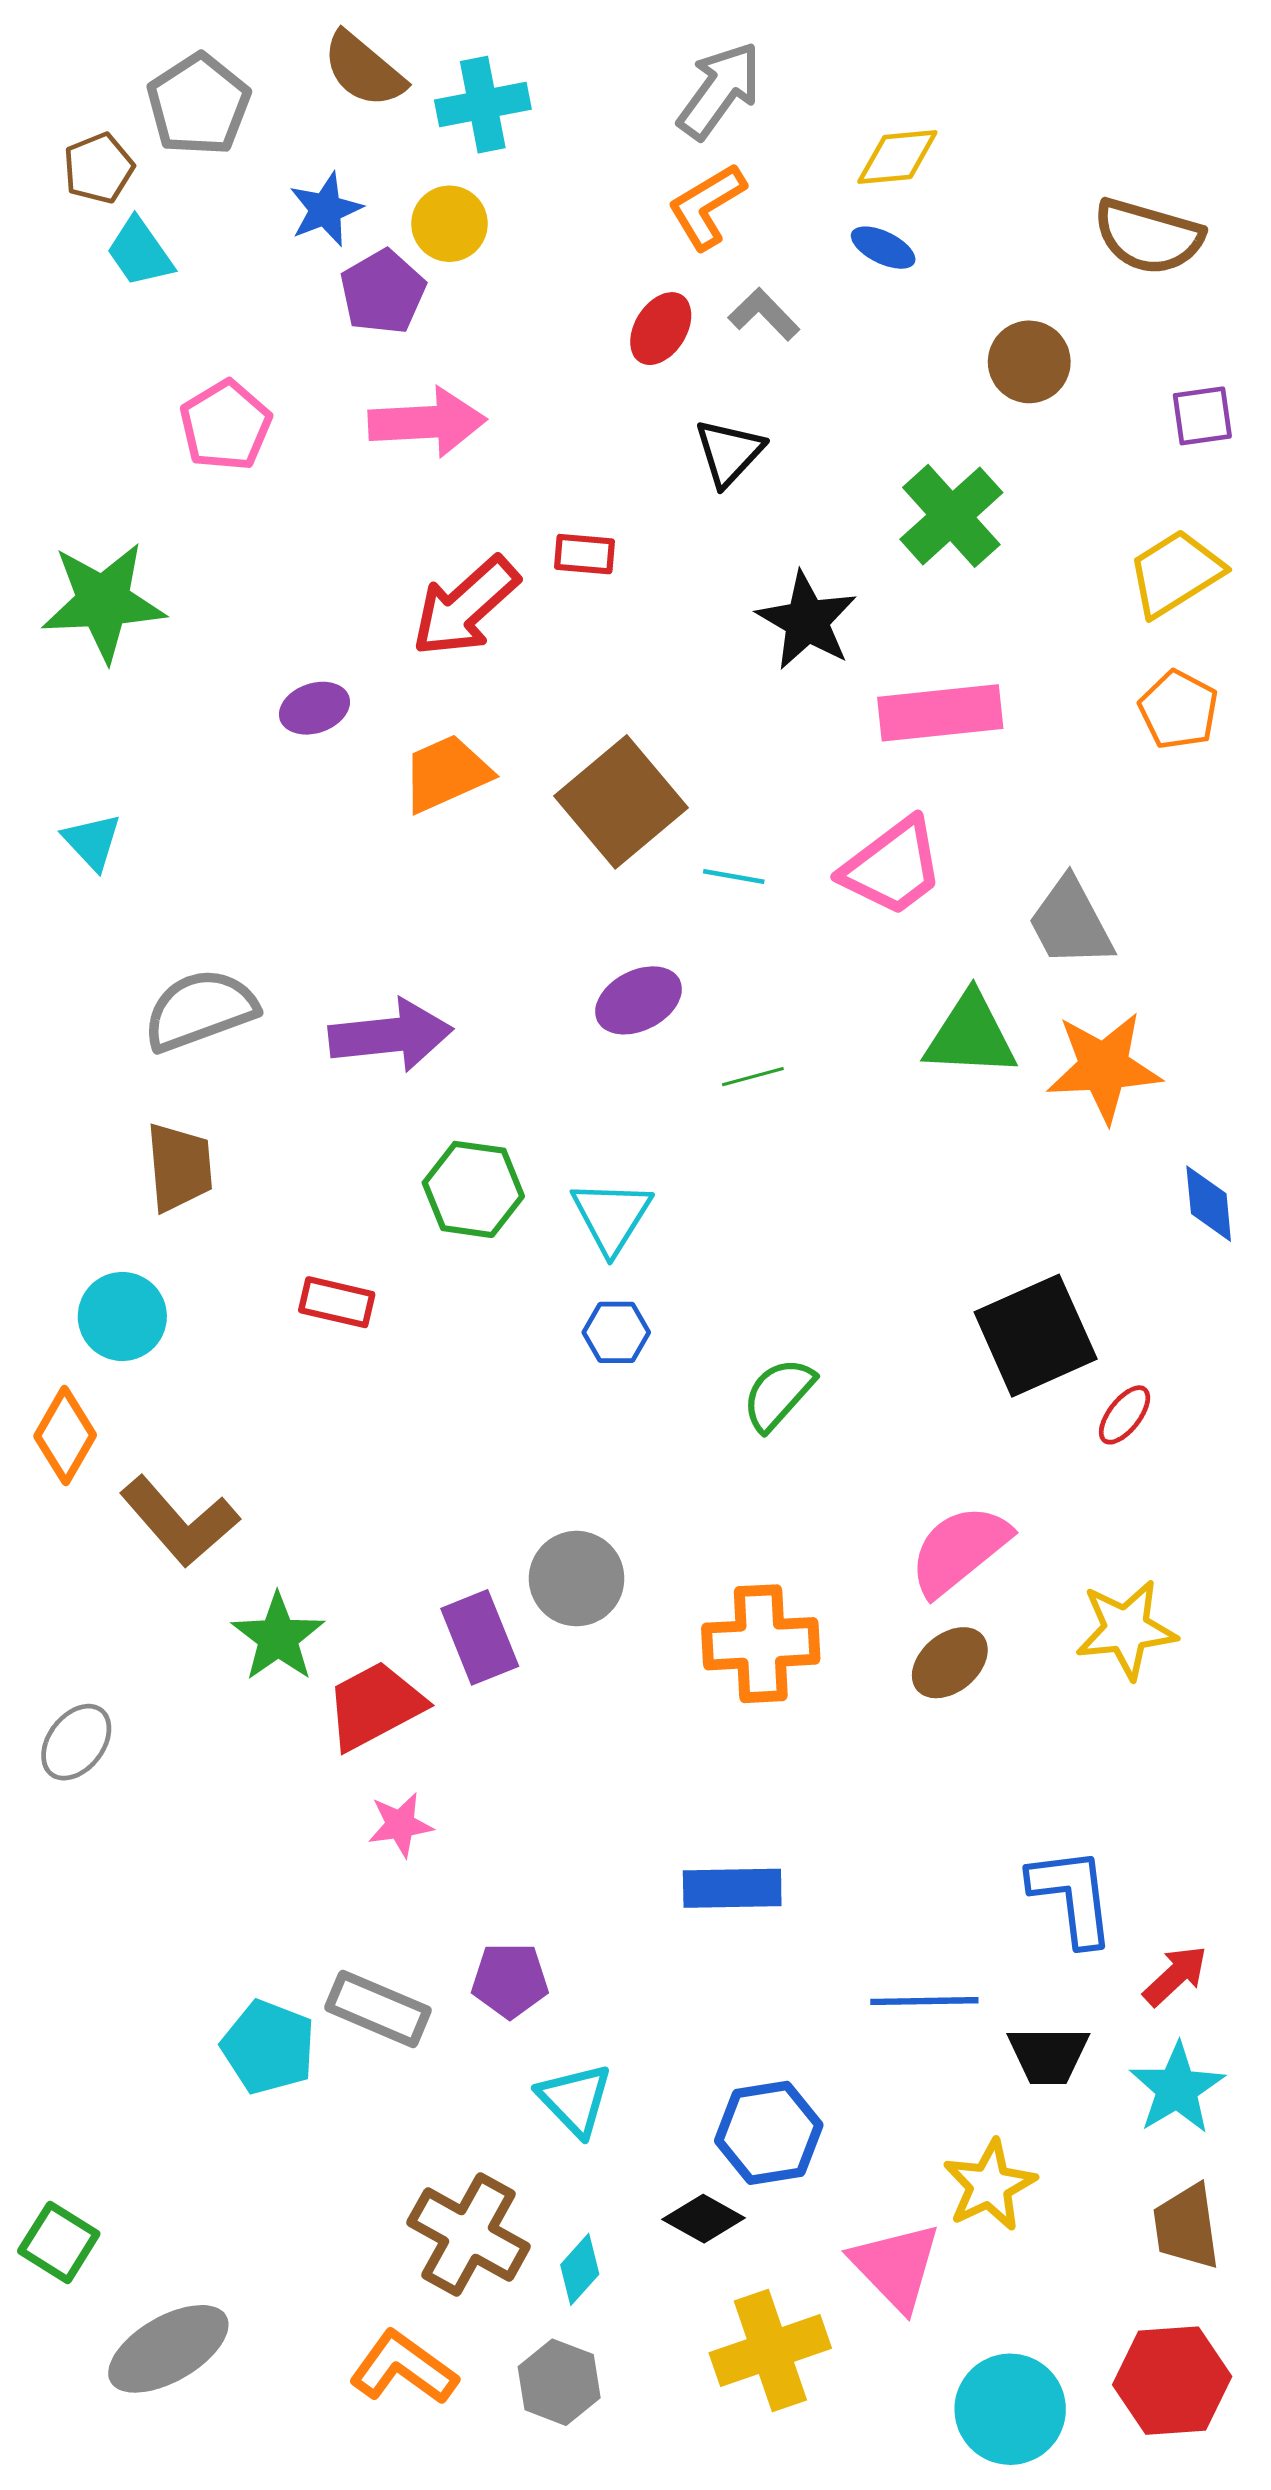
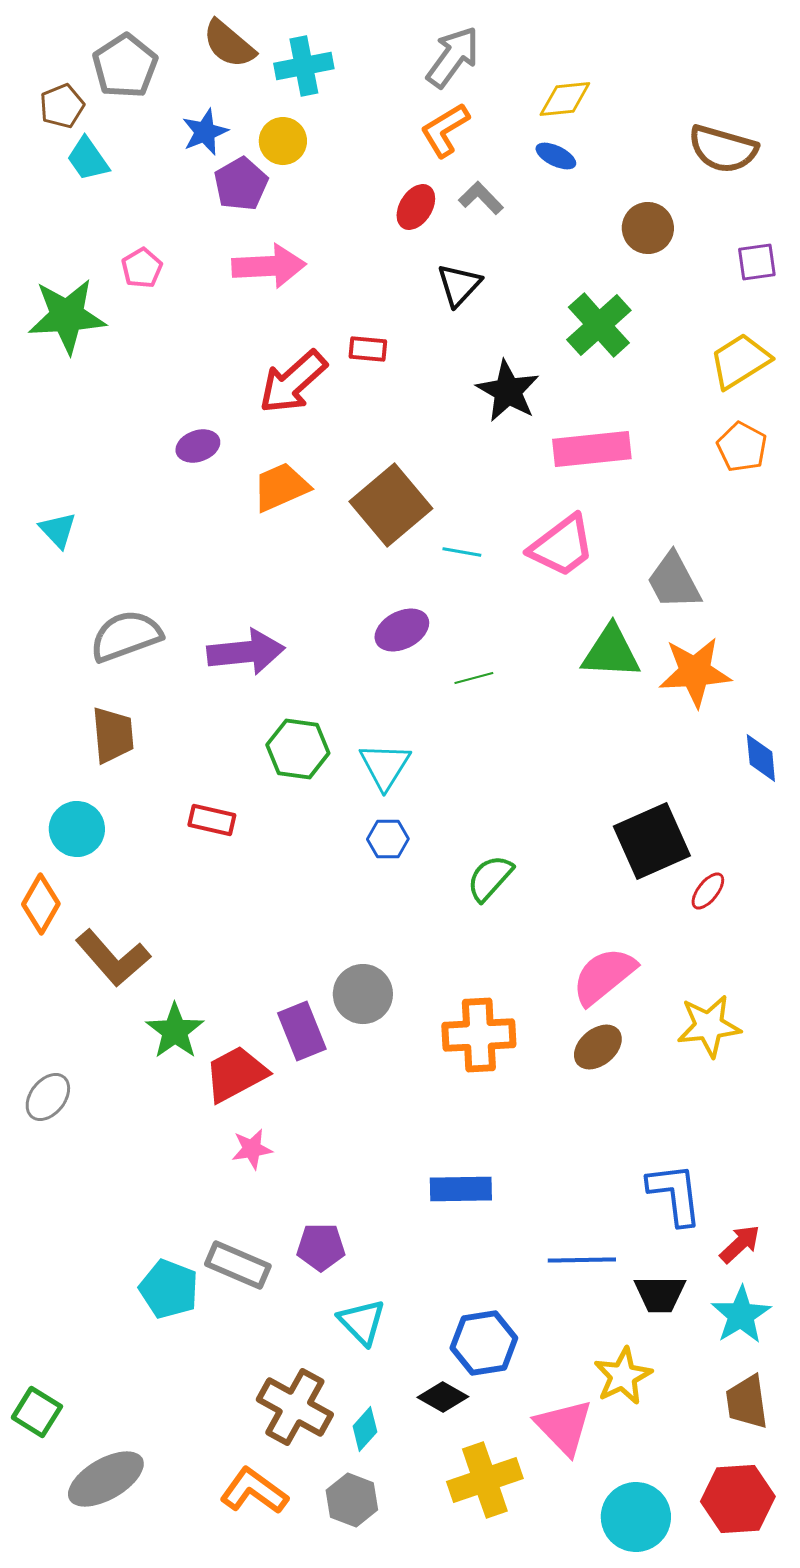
pink pentagon: (226, 425) -> (142, 268), size x0.7
green star: (103, 602) -> (67, 316), moved

